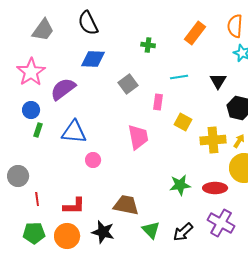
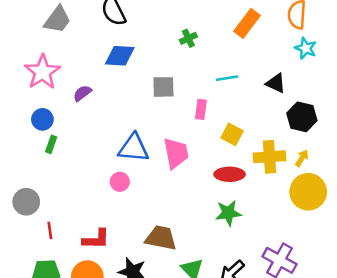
green cross: (148, 45) -> (188, 38), turned -32
black triangle: (218, 81) -> (276, 83), turned -36
gray square: (128, 84) -> (163, 87), turned 36
purple semicircle: (63, 89) -> (82, 93), size x0.6
blue triangle: (74, 132) -> (134, 148), moved
red ellipse: (215, 188) -> (230, 174), moved

